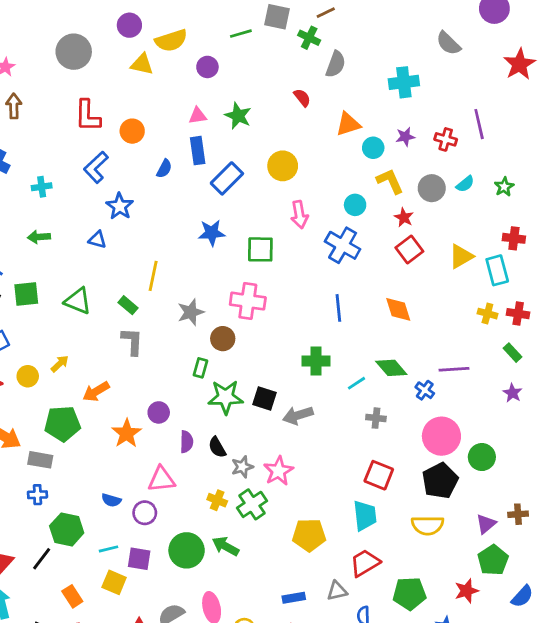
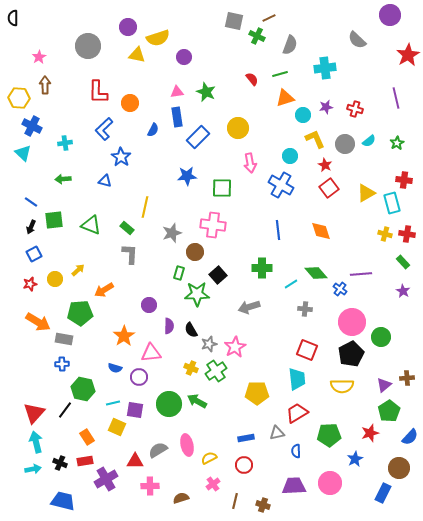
green line: (241, 34) -> (280, 74), moved
gray semicircle: (336, 64) -> (290, 45), moved
purple line: (479, 124) -> (396, 98), moved
black square: (265, 399) -> (218, 275), moved, turned 30
orange star: (127, 433) -> (124, 336), moved

